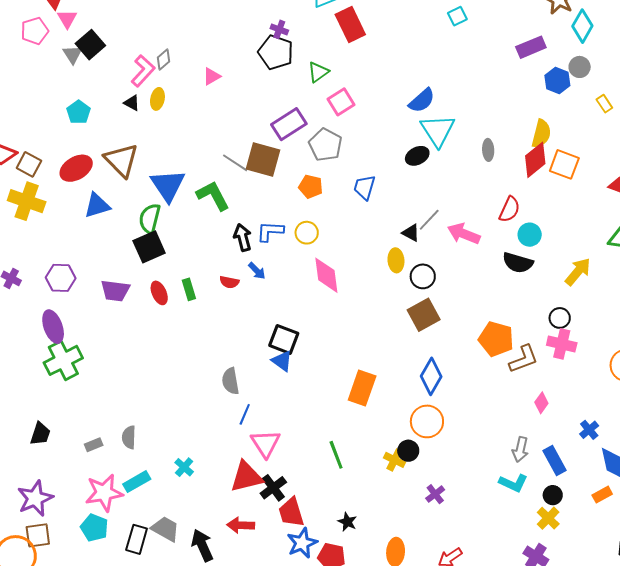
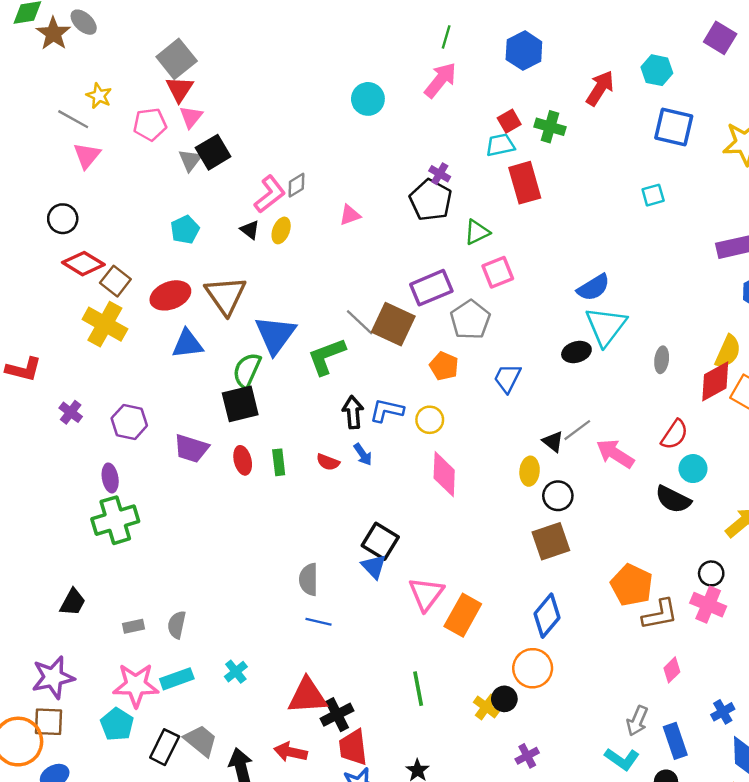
green L-shape: (213, 196) -> (327, 356), turned -93
purple ellipse: (53, 327) -> (110, 478), size x0.7
blue line: (245, 414) -> (319, 622), turned 70
pink triangle: (265, 443) -> (426, 594), moved

